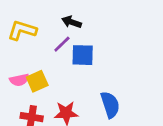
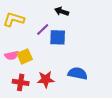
black arrow: (72, 22) -> (62, 11), moved
blue semicircle: (110, 105) -> (78, 73), turned -60

